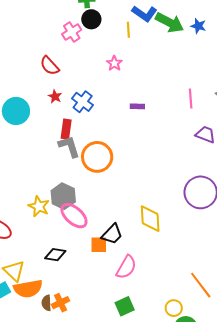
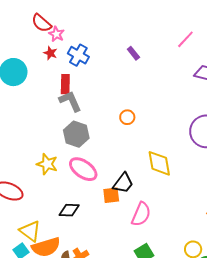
pink star: (114, 63) -> (56, 34), moved
pink line: (191, 99) -> (185, 39), turned 54
purple rectangle: (137, 106) -> (133, 53), turned 56
orange circle: (97, 157) -> (127, 117), moved, size x0.5
gray hexagon: (63, 196) -> (76, 134), moved

